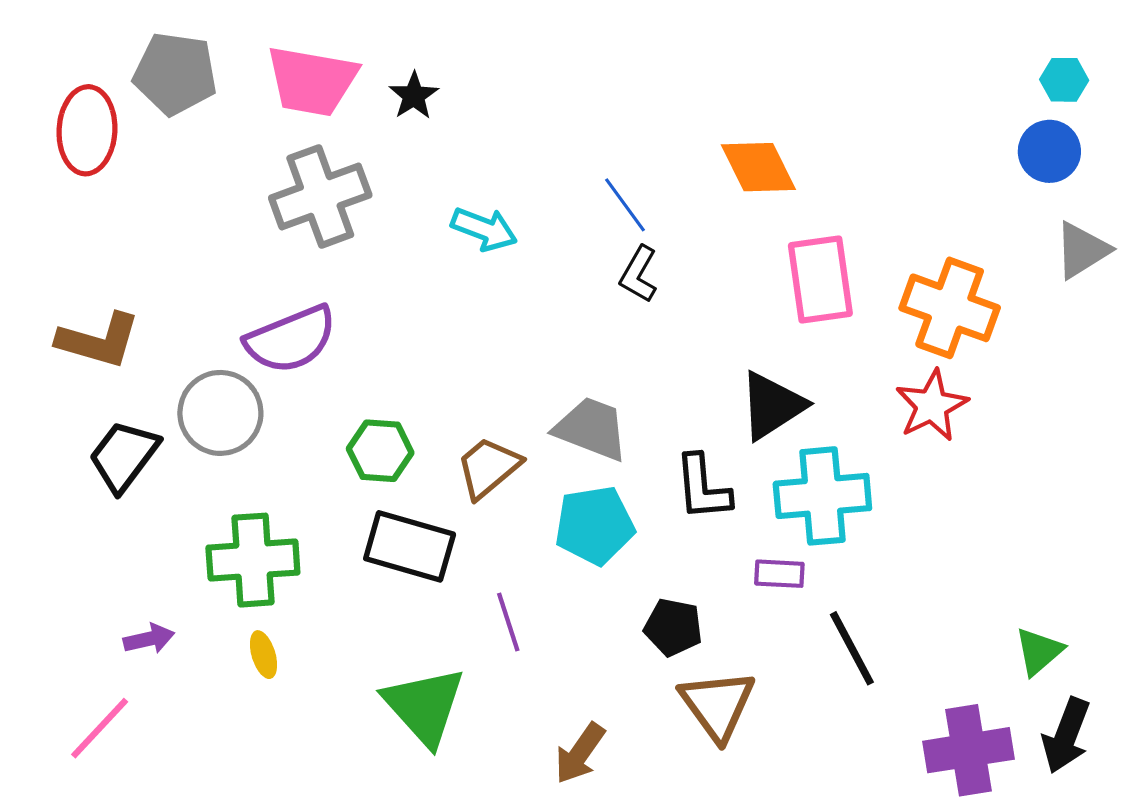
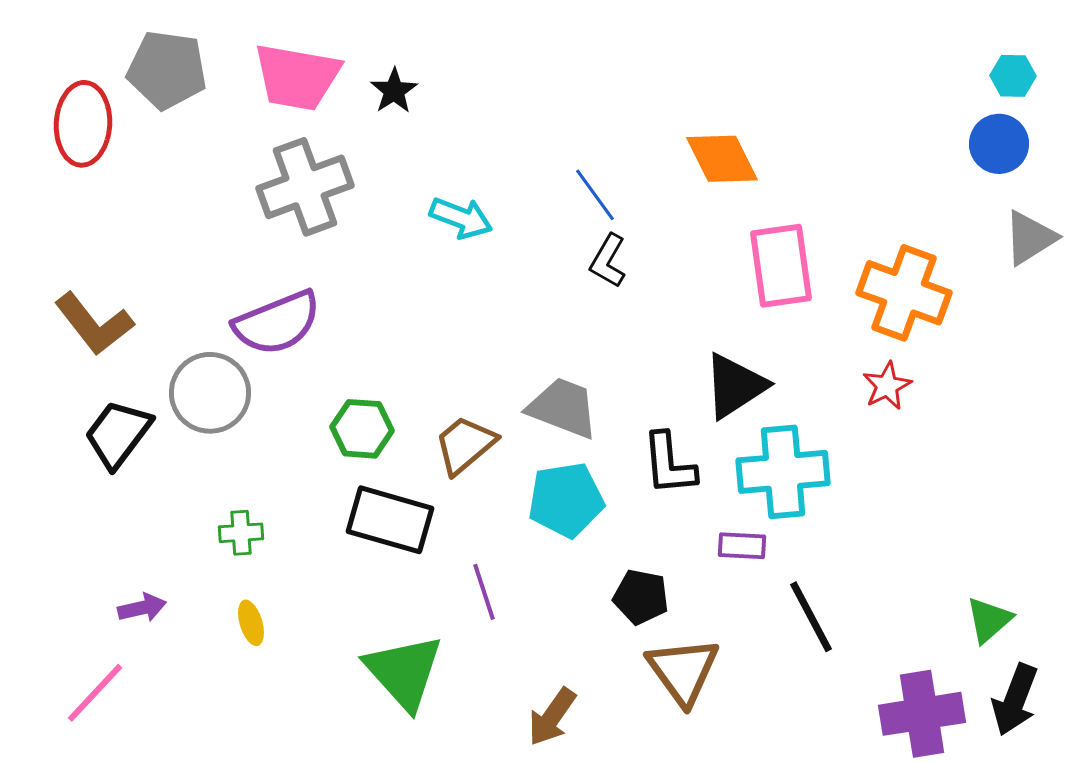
brown L-shape: (99, 340) -> (94, 324), turned 36
red star: (932, 406) -> (887, 386), size x0.7
green cross: (253, 560) -> (241, 533), size x0.5

